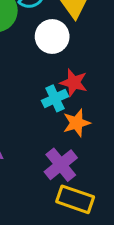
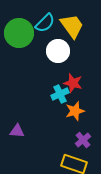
purple cross: (61, 165) -> (83, 140), moved, size x0.7

